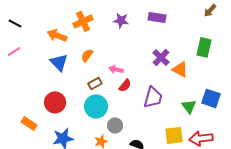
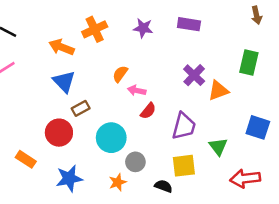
brown arrow: (210, 10) -> (257, 15), turned -56
orange semicircle: (87, 55) -> (120, 74), moved
orange triangle: (180, 69) -> (218, 90), turned -48
brown rectangle: (95, 83) -> (81, 108), moved
green triangle: (189, 106) -> (218, 147), moved
yellow square: (174, 135) -> (184, 166), moved

